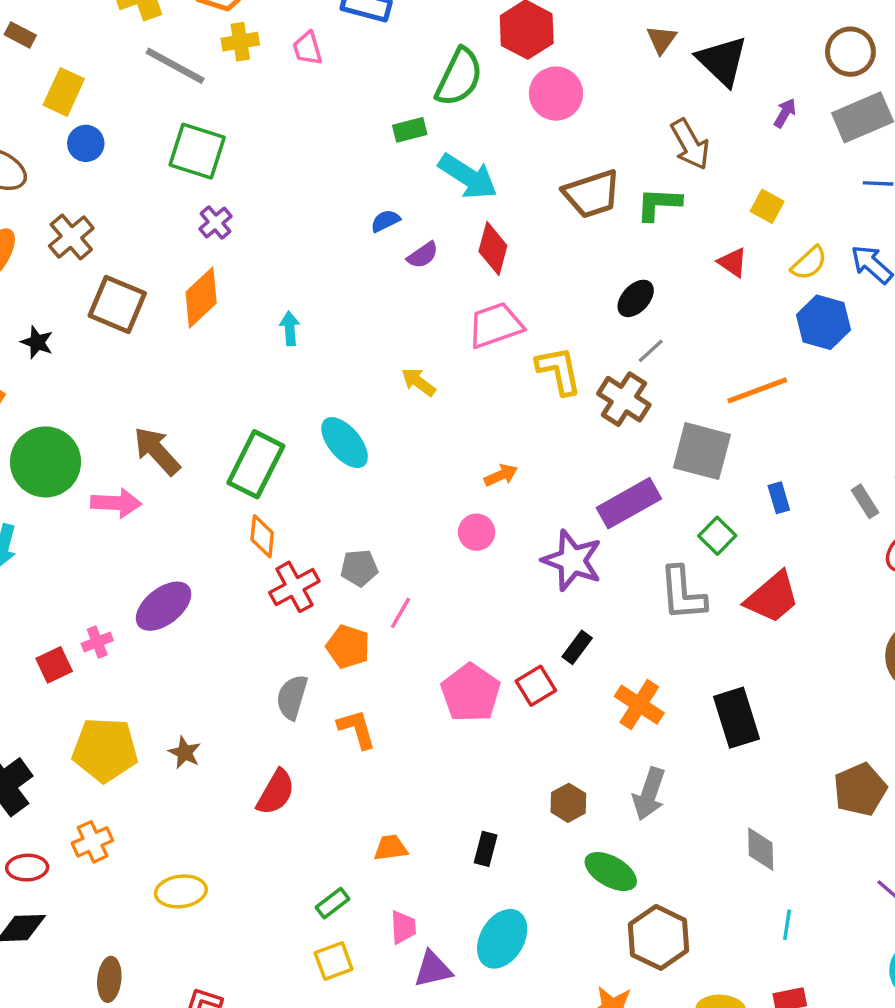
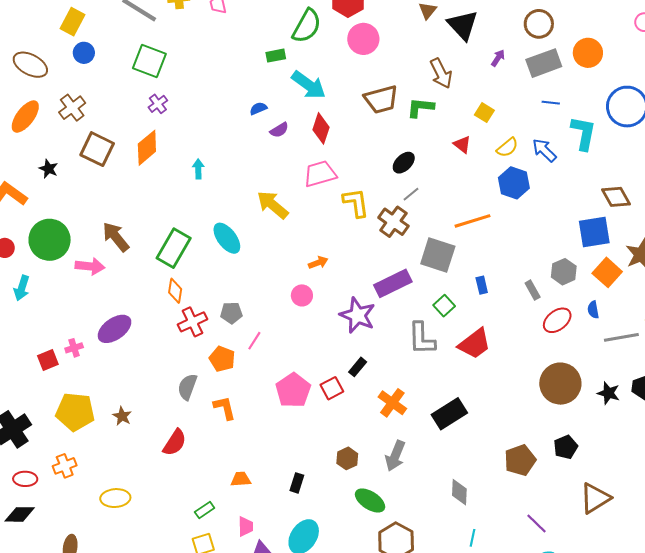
yellow arrow: (419, 382) -> (273, 205), size x1.6
black rectangle: (736, 718) -> (449, 414), turned 72

